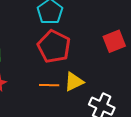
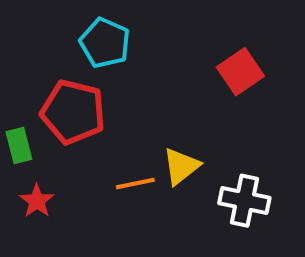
red pentagon: (54, 47) -> (73, 112), moved

